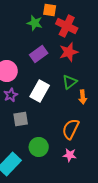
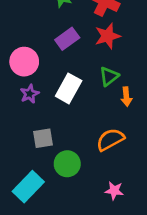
gray square: (21, 119) -> (43, 138), moved
orange semicircle: (71, 129) -> (110, 140), turned 35
pink star: (70, 155) -> (114, 191), moved

